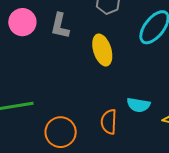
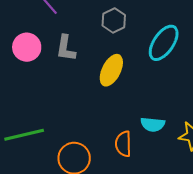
yellow ellipse: (102, 50) -> (111, 70), turned 48

